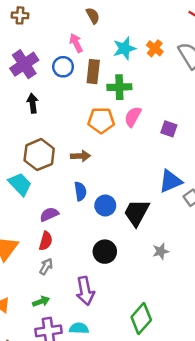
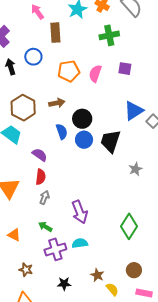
blue circle: (63, 67) -> (33, 57), moved
green cross: (119, 87) -> (109, 35), moved
pink semicircle: (133, 117) -> (95, 74), moved
purple semicircle: (49, 214) -> (40, 155), turned 70
black circle: (105, 252) -> (82, 119), moved
green arrow: (41, 301) -> (45, 227), turned -120

